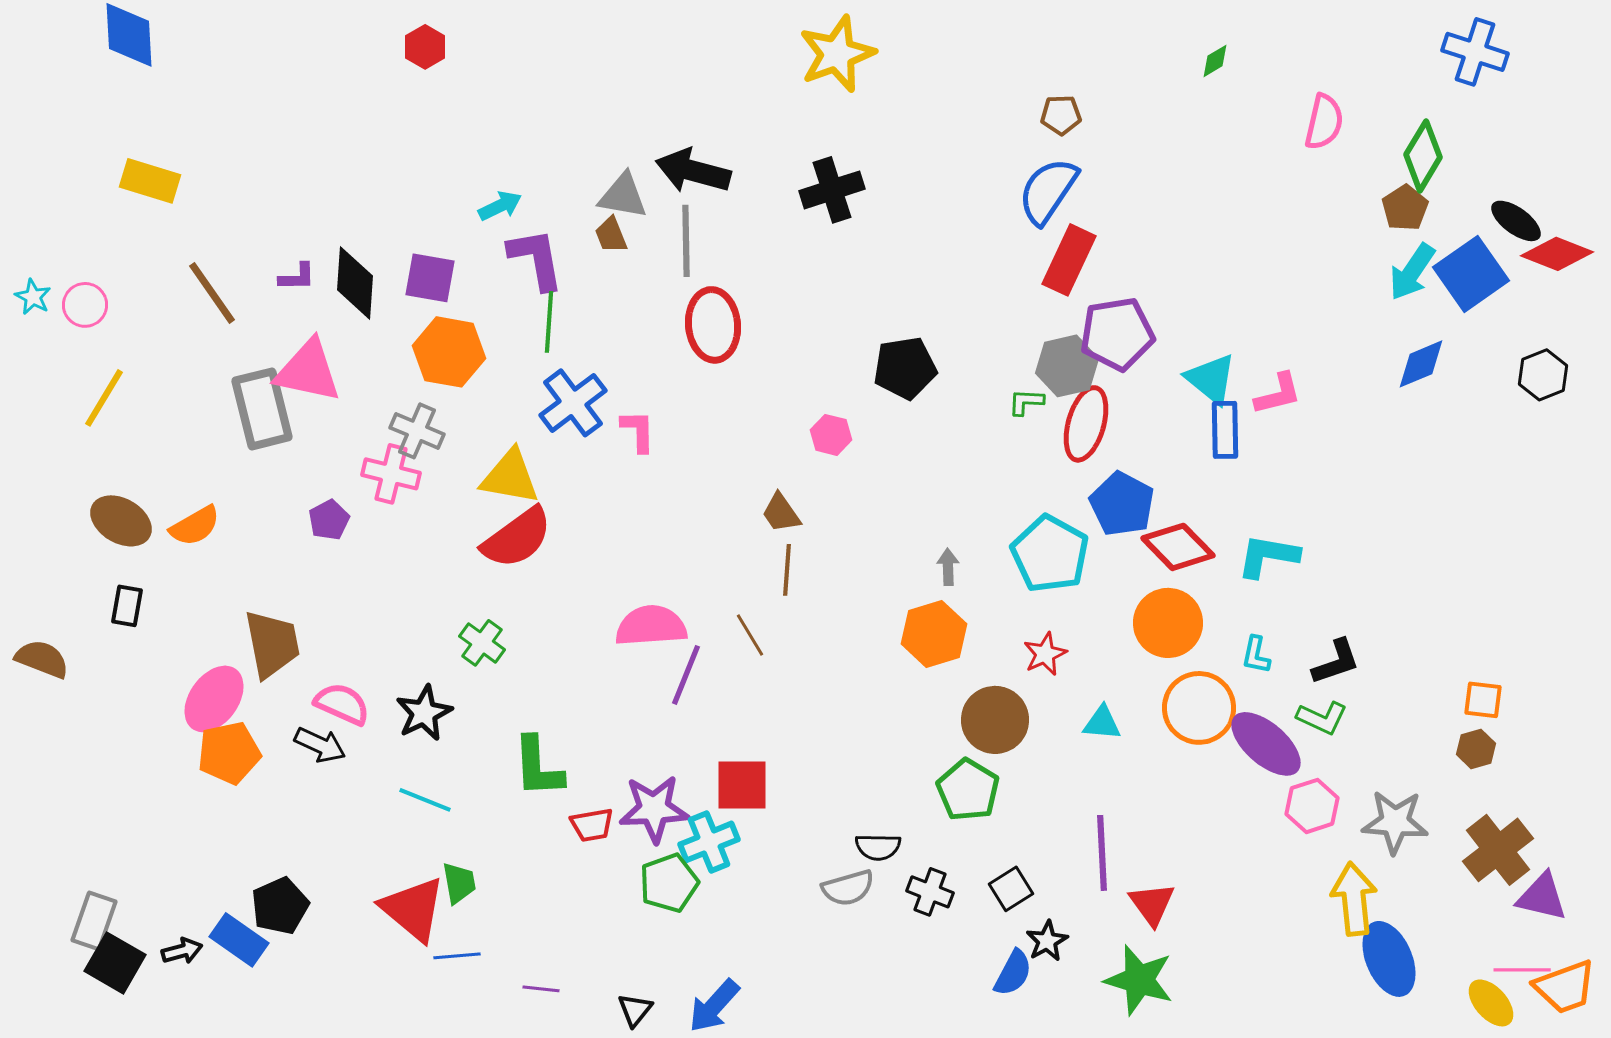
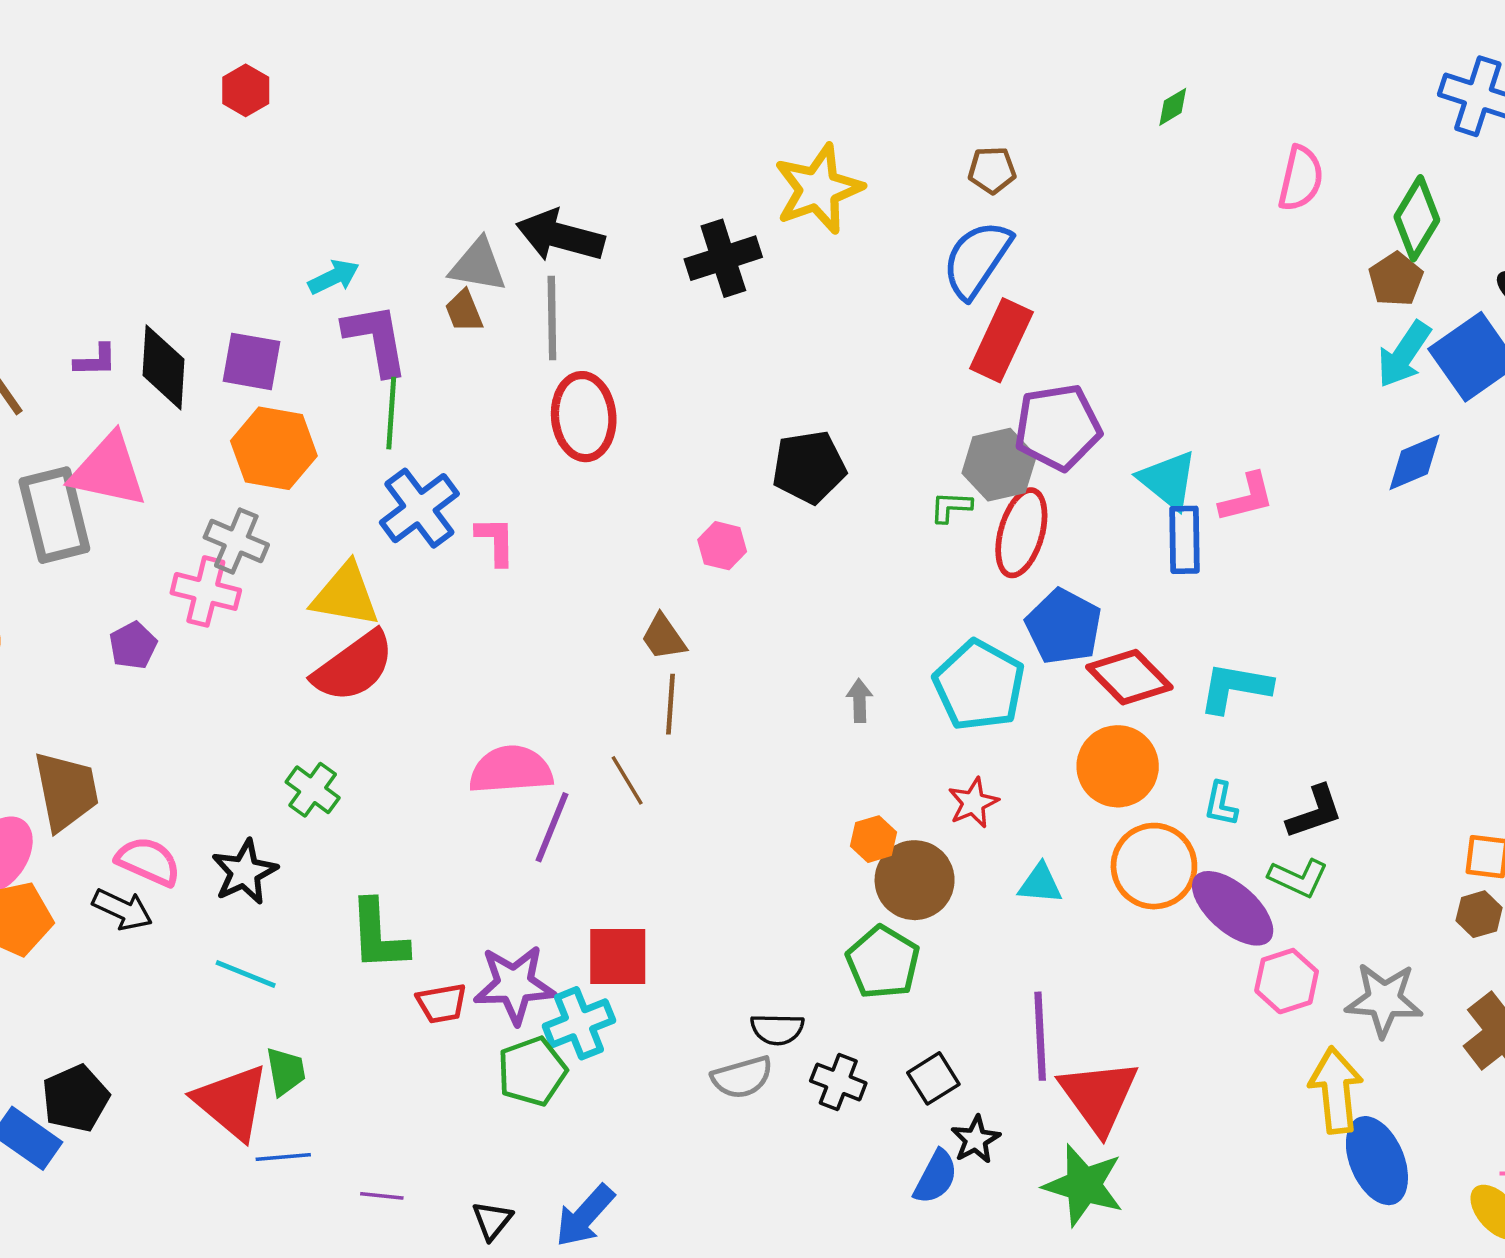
yellow star: (837, 54) -> (818, 189), moved
orange hexagon: (934, 634) -> (874, 839), moved, size x0.6
red triangle: (1152, 904) -> (1099, 1096), size x1.5

